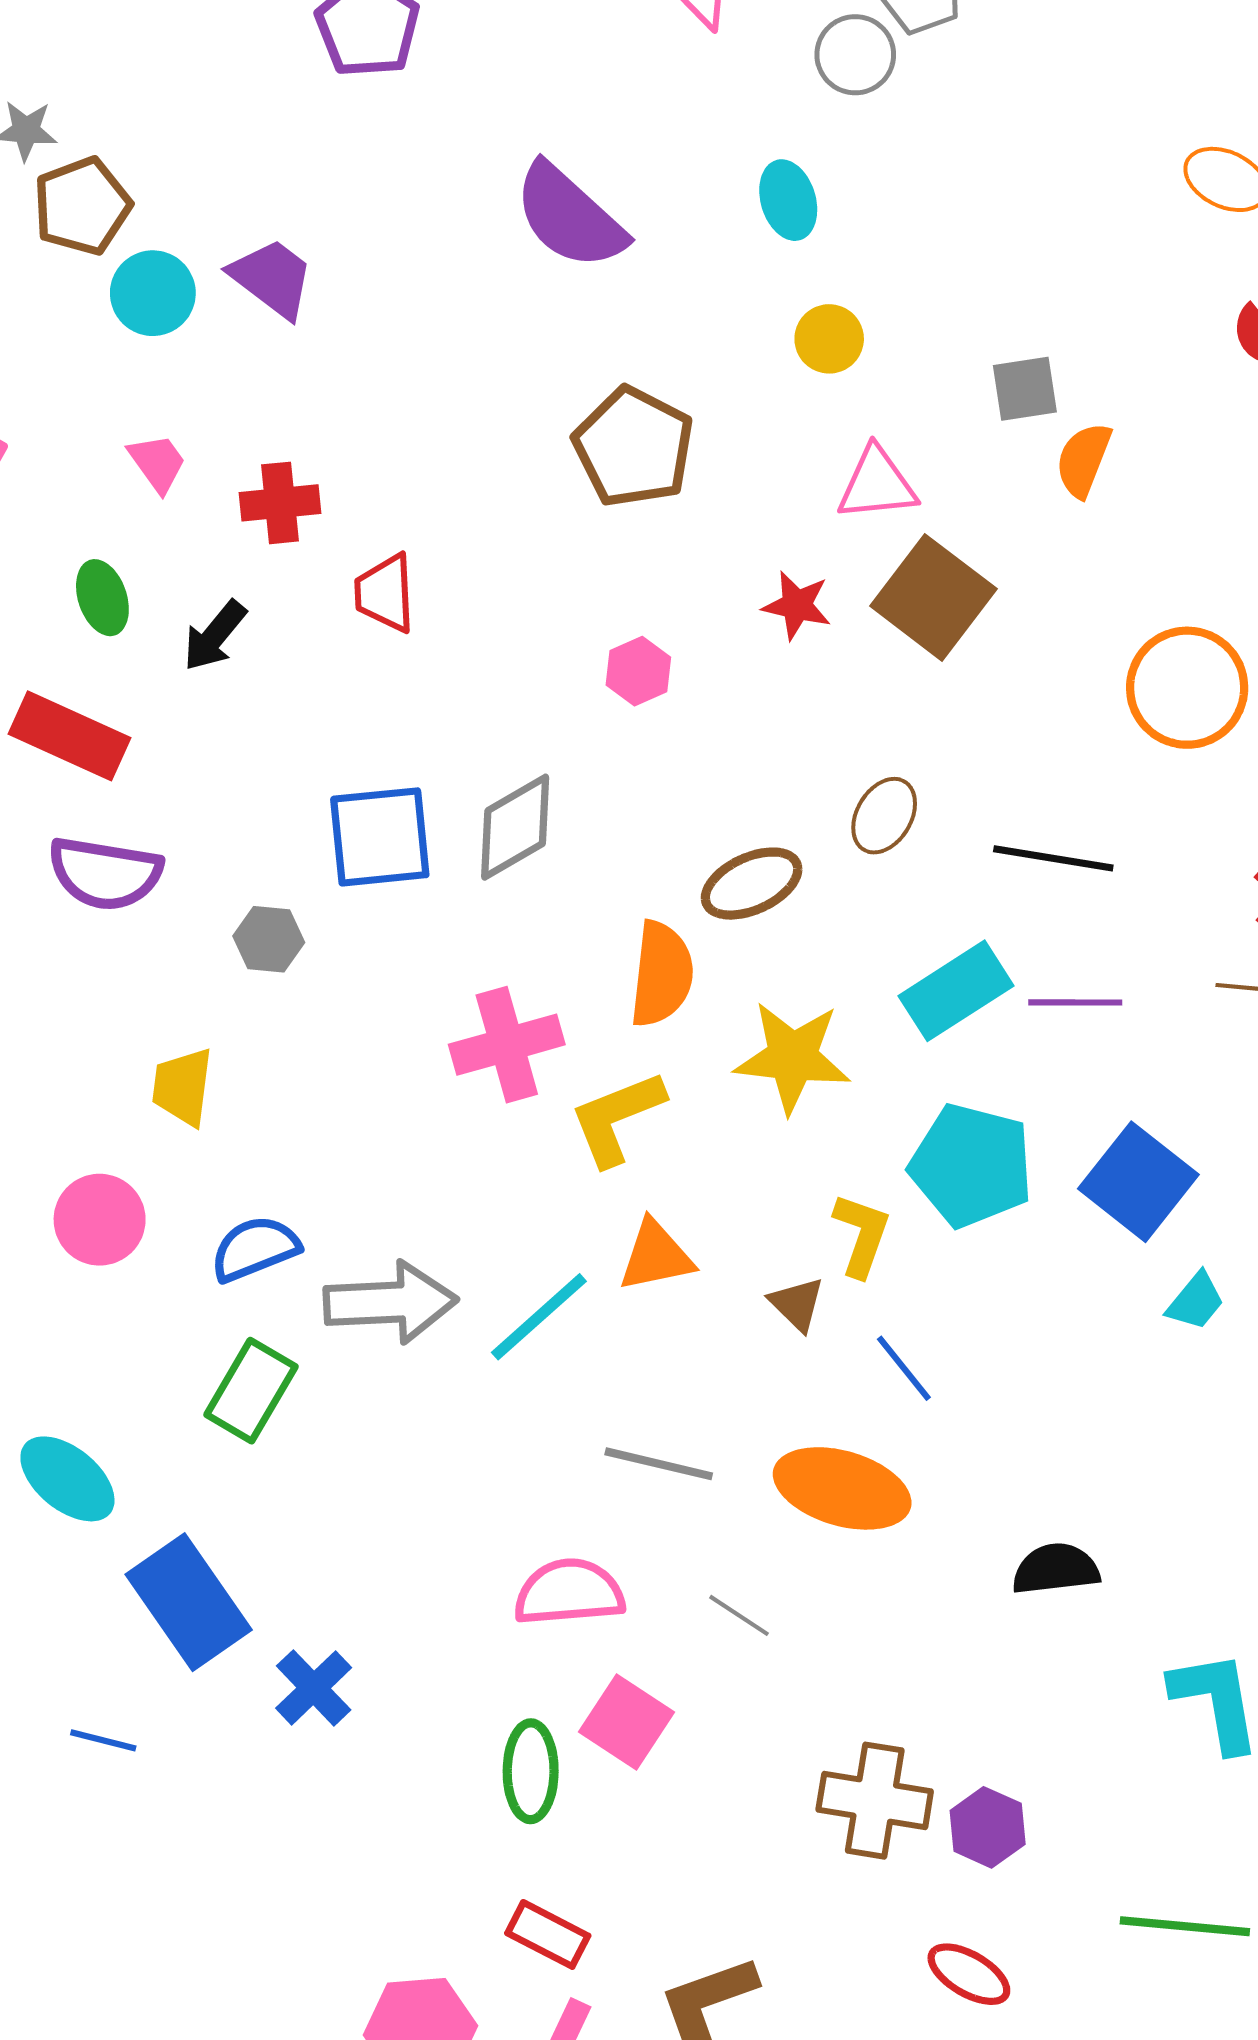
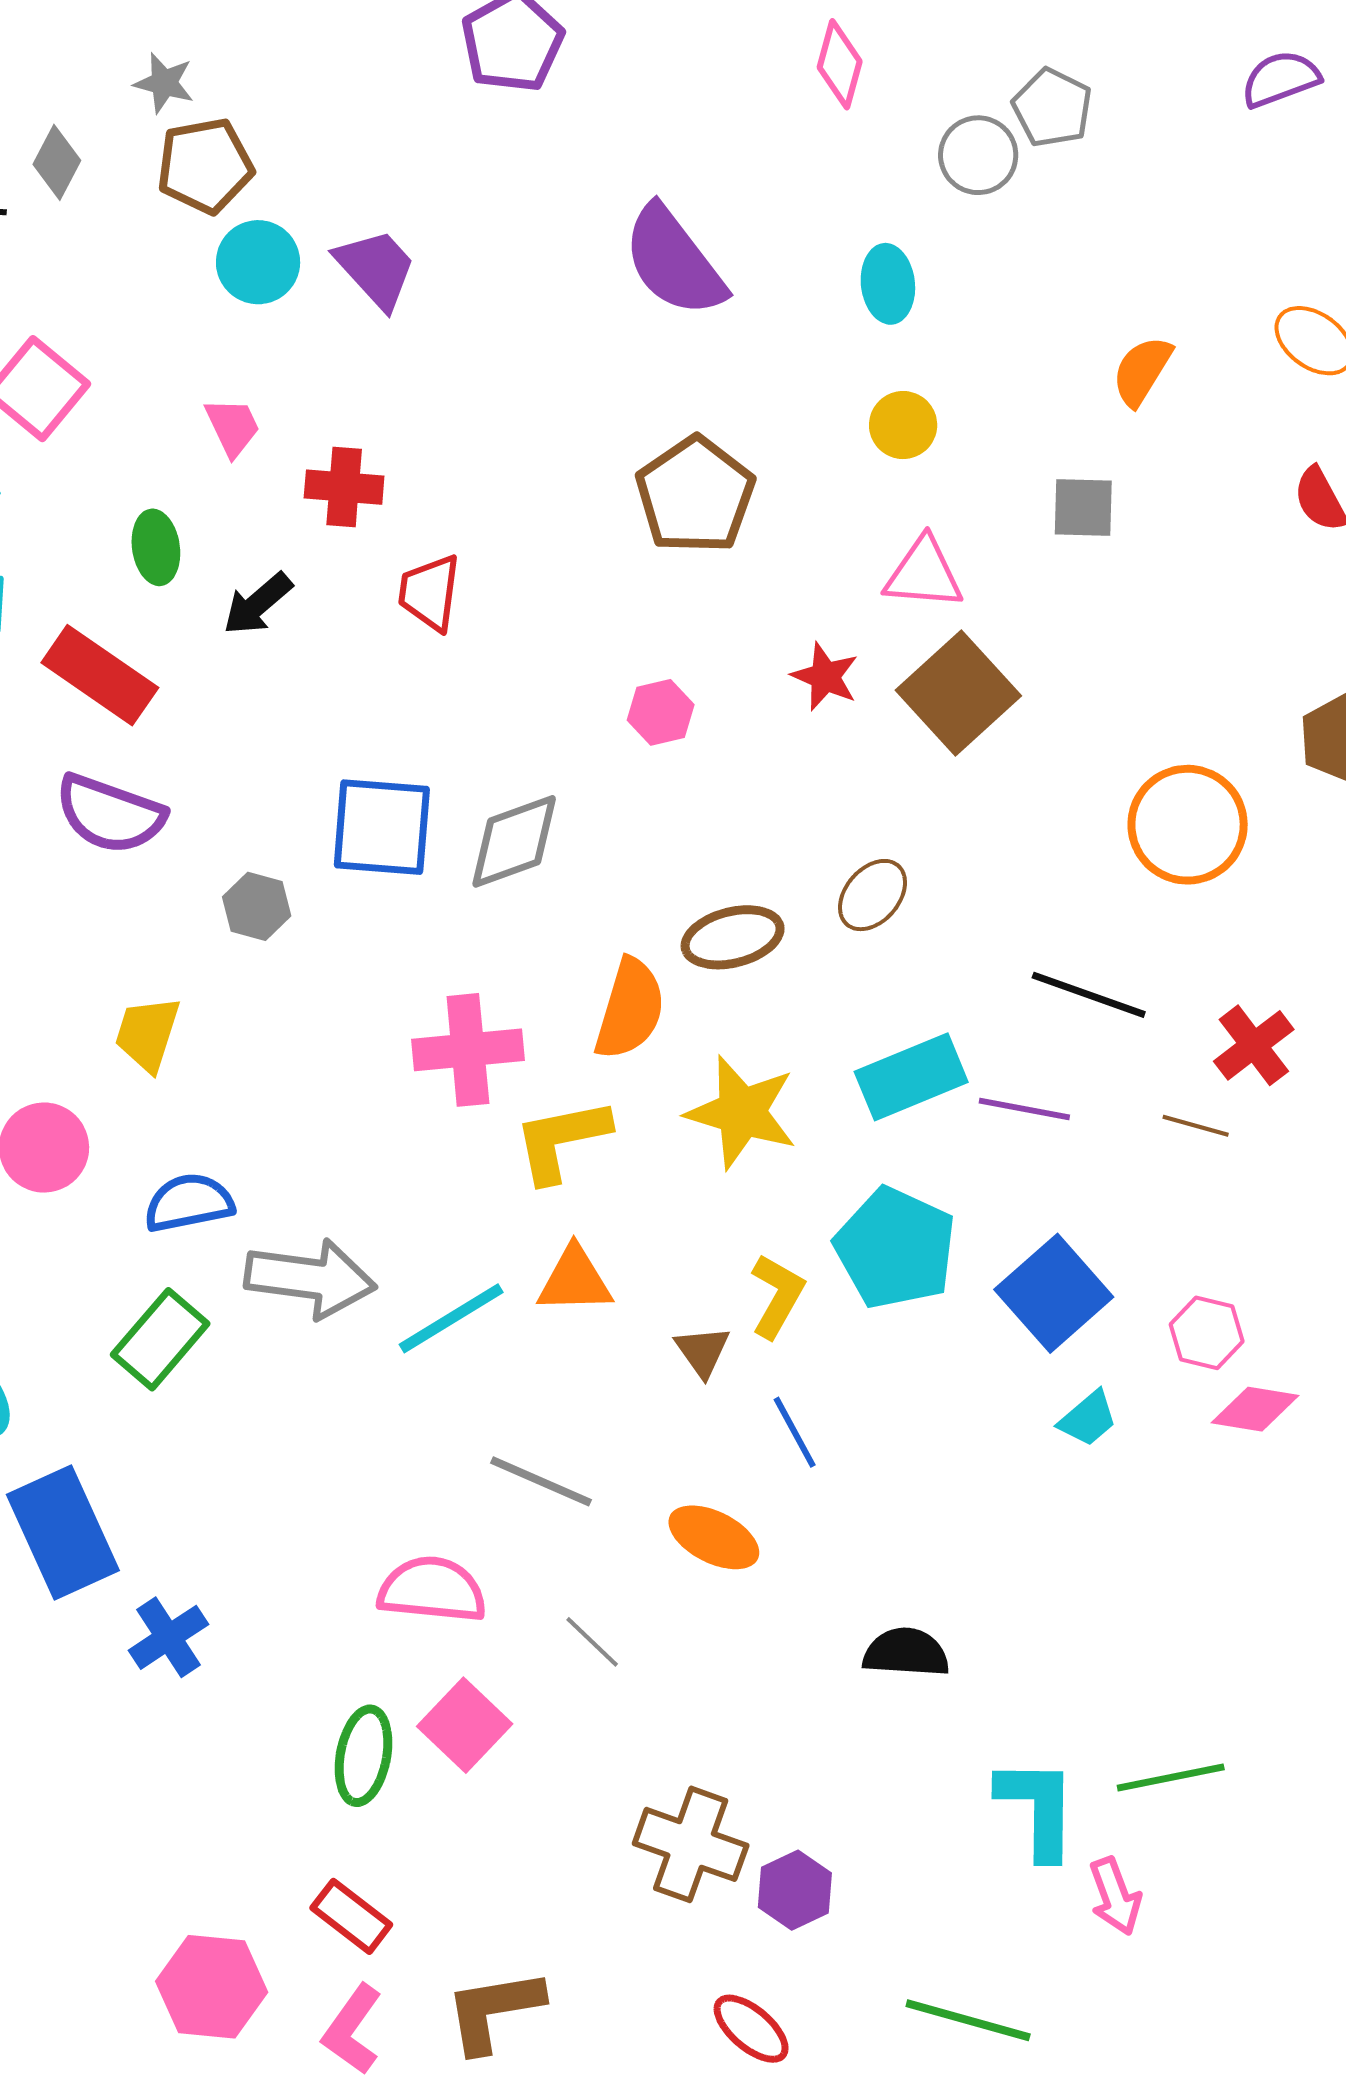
orange semicircle: (1083, 460) -> (1142, 371), moved
black line: (1053, 858) -> (1089, 995), moved
orange ellipse: (842, 1488) -> (714, 1537), size x0.7

